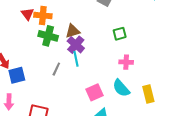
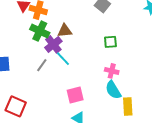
purple cross: (76, 45) -> (53, 44), moved
cyan line: (76, 59) -> (63, 59), turned -42
cyan semicircle: (121, 88) -> (113, 90), moved

